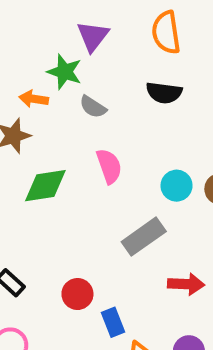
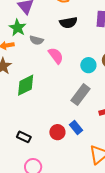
green star: (65, 72) -> (18, 28), turned 30
pink semicircle: (109, 166) -> (56, 56), moved
blue rectangle: (113, 322) -> (76, 128), moved

